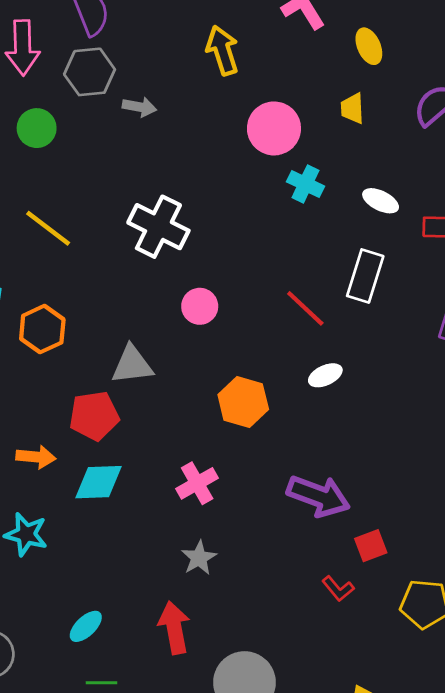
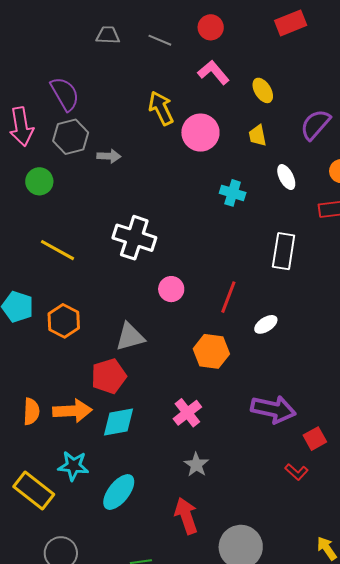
pink circle: (274, 128) -> (200, 133), moved
white ellipse: (381, 201) -> (286, 177), moved, turned 45
red line: (305, 308) -> (228, 297), moved, turned 76
orange arrow: (36, 457) -> (72, 411), size x1.4
cyan ellipse: (86, 626) -> (119, 492), moved, size x1.5

